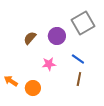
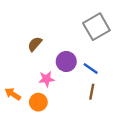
purple circle: (57, 36) -> (66, 62), moved
pink star: (49, 64) -> (46, 79), moved

